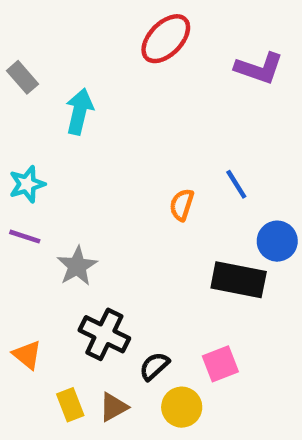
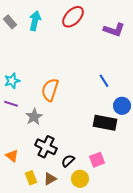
gray rectangle: (23, 77) -> (10, 22), moved
cyan arrow: (79, 111) -> (35, 21), moved
orange semicircle: (182, 205) -> (50, 90), moved, size x1.6

